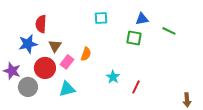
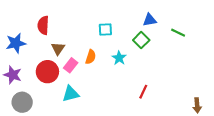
cyan square: (101, 18) -> (105, 30), moved
green square: (134, 38) -> (141, 40), turned 35
blue star: (28, 44) -> (16, 43), moved
cyan star: (113, 77) -> (119, 58), moved
gray circle: (28, 87) -> (22, 102), moved

